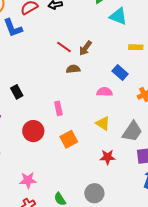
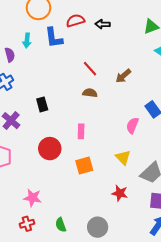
red line: (64, 47) -> (90, 69), moved
brown semicircle: (73, 69) -> (90, 93), moved
pink semicircle: (105, 92) -> (132, 125), turned -84

